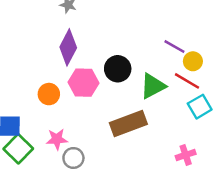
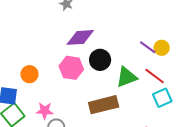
purple diamond: (68, 47) -> (80, 37), moved, turned 52
yellow circle: (193, 61) -> (162, 48), moved
orange circle: (49, 94) -> (29, 74), moved

